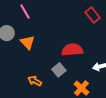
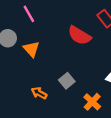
red semicircle: (72, 50) -> (79, 35), moved, turned -145

